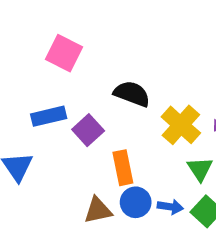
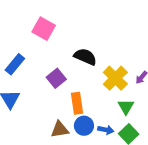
blue rectangle: (49, 116) -> (15, 64), moved, turned -40

